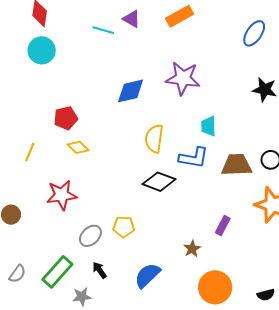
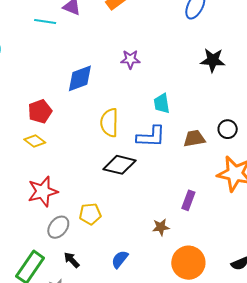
purple star: (183, 78) -> (130, 59), size x0.6
red pentagon: (66, 118) -> (40, 111), moved
brown trapezoid: (236, 165) -> (194, 138), size x0.7
red star: (62, 195) -> (43, 191), moved
brown star: (192, 249) -> (161, 227), turned 30
blue semicircle: (147, 275) -> (120, 259), size x0.7

